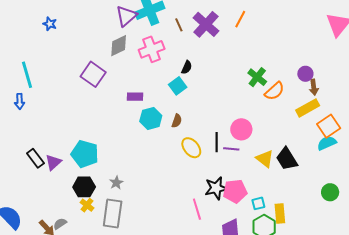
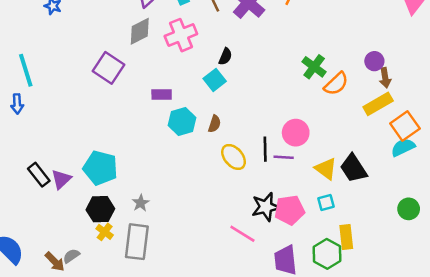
cyan square: (258, 203) -> (326, 203), moved
pink line: (197, 209) -> (242, 234), turned -40

